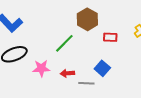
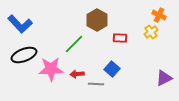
pink star: (41, 68) -> (51, 69), size x1.4

